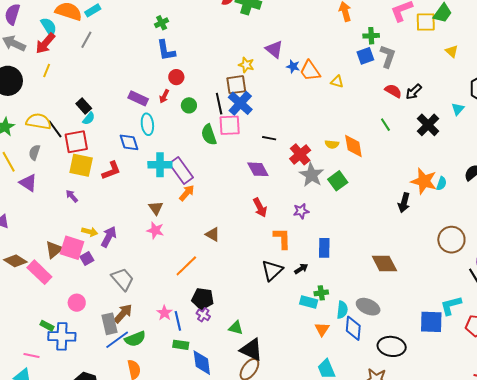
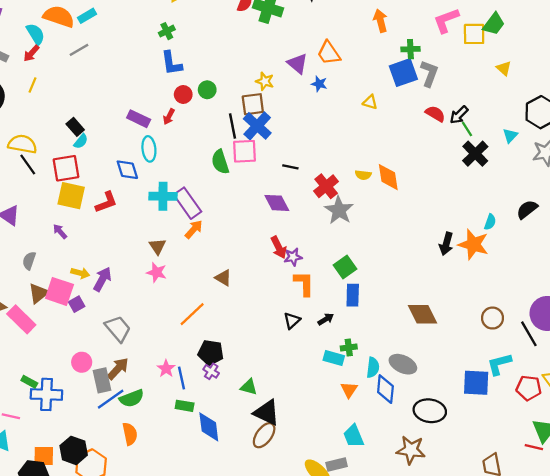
gray line: (86, 40) -> (79, 50), turned 30
red arrow: (45, 43) -> (31, 53), size x0.7
blue square: (365, 56) -> (403, 73), size x1.4
orange trapezoid: (310, 71) -> (329, 53), moved
green circle: (189, 105) -> (207, 90), moved
green line: (385, 125) -> (467, 129), moved
black line: (55, 129) -> (28, 164), moved
gray semicircle: (34, 152) -> (29, 261), moved
green square: (338, 181) -> (345, 267), moved
orange star: (424, 181) -> (473, 244), moved
purple star: (301, 211) -> (293, 257), moved
brown circle: (451, 240) -> (492, 318), moved, size x0.7
black triangle: (272, 270) -> (292, 321), size x0.7
pink circle: (77, 303) -> (82, 362), moved

